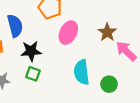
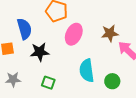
brown star: (107, 32) -> (110, 33), turned 30
green square: (33, 74) -> (48, 83), moved

